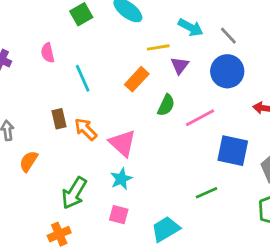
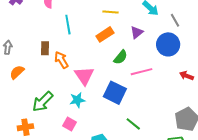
yellow line: (158, 47) -> (110, 12), moved
blue square: (233, 151) -> (115, 93), moved
green line: (207, 193) -> (133, 124), turned 49

